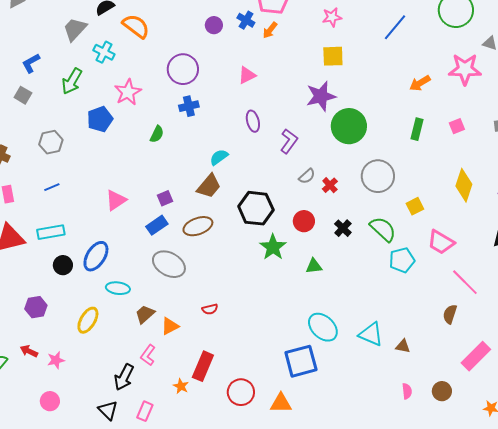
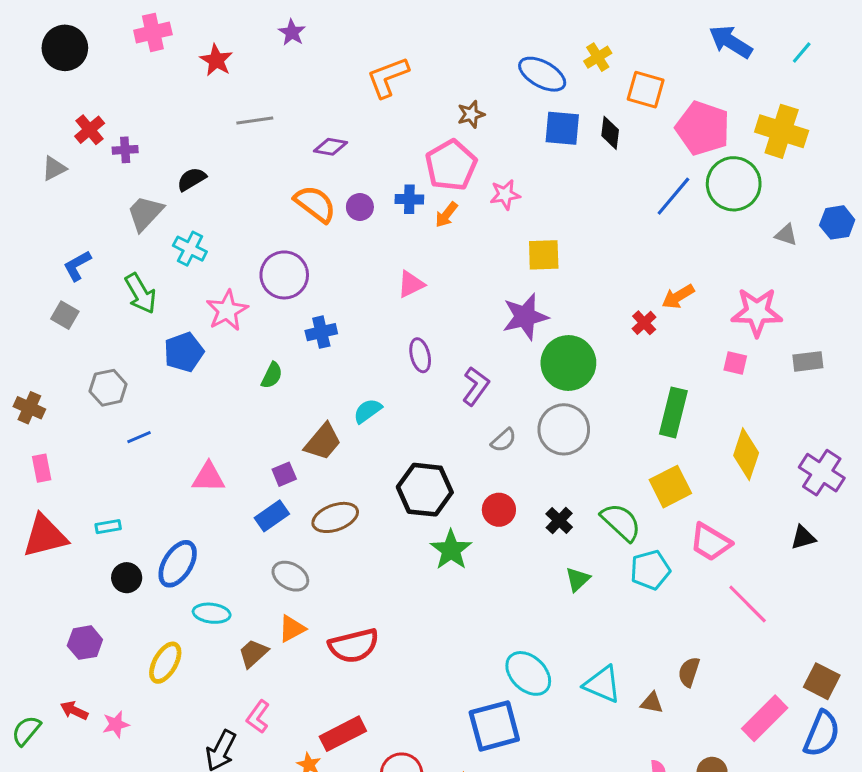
pink star: (332, 17) -> (505, 195), moved
blue cross: (246, 20) -> (409, 199), turned -30
orange semicircle: (136, 26) -> (315, 204), moved
blue line: (395, 27) -> (673, 196), moved
purple circle: (183, 69) -> (284, 275), moved
pink star: (465, 69) -> (757, 312), moved
green arrow: (72, 81) -> (141, 293), turned -60
pink square: (457, 126) -> (735, 363), turned 35
green rectangle: (417, 129) -> (673, 412), moved, size x1.4
gray circle: (378, 176) -> (564, 429), moved
red cross: (330, 185) -> (644, 323), moved
brown trapezoid: (209, 186) -> (323, 442), moved
blue line: (52, 187) -> (139, 437), moved
pink triangle: (116, 200) -> (209, 477), turned 35
yellow square: (415, 206) -> (670, 487), size x1.5
cyan rectangle: (51, 232) -> (108, 527), size x0.6
gray ellipse: (169, 264) -> (290, 576), size x0.7
green triangle: (314, 266) -> (578, 579), moved, turned -36
red semicircle: (210, 309) -> (354, 646), size x2.0
brown semicircle: (450, 314) -> (689, 672), moved
orange triangle: (170, 326) -> (292, 629), moved
red rectangle: (203, 366) -> (343, 734), turned 40

